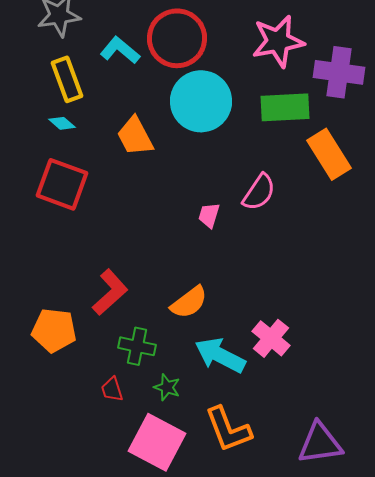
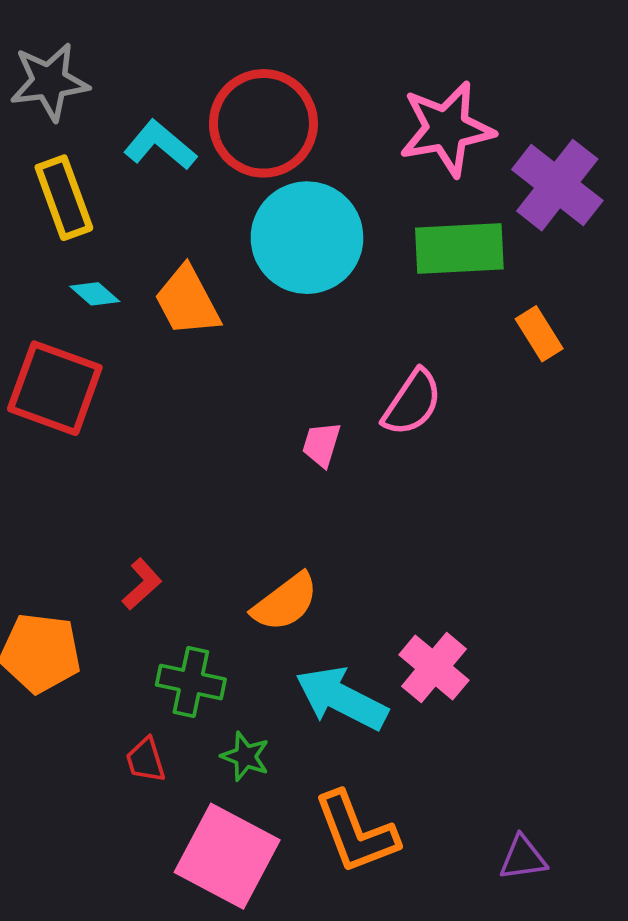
purple cross: (339, 72) -> (557, 185), turned 30
cyan diamond: (62, 123) -> (95, 294), moved
orange rectangle: (329, 154) -> (539, 334), size x0.6
red L-shape: (110, 292) -> (142, 584), size x0.6
purple triangle: (320, 443) -> (523, 858), size x0.6

